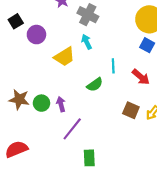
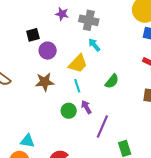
black square: (16, 21) -> (33, 35), moved, turned 32
cyan line: (113, 66) -> (77, 86), moved
brown star: (19, 99) -> (45, 82), moved

